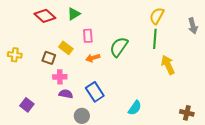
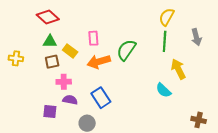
green triangle: (74, 14) -> (50, 41), moved, turned 32
gray arrow: (193, 26) -> (196, 37), moved
brown square: (49, 58) -> (52, 62), turned -32
orange arrow: (93, 58) -> (99, 62), size x1.5
purple square: (27, 105) -> (50, 111), moved, turned -32
cyan semicircle: (135, 108) -> (163, 90), moved, turned 98

